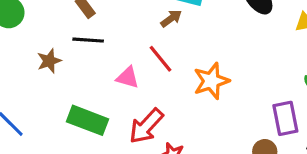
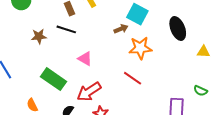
red line: (161, 59) -> (133, 78), moved, turned -30
orange star: (211, 81) -> (140, 48), moved

